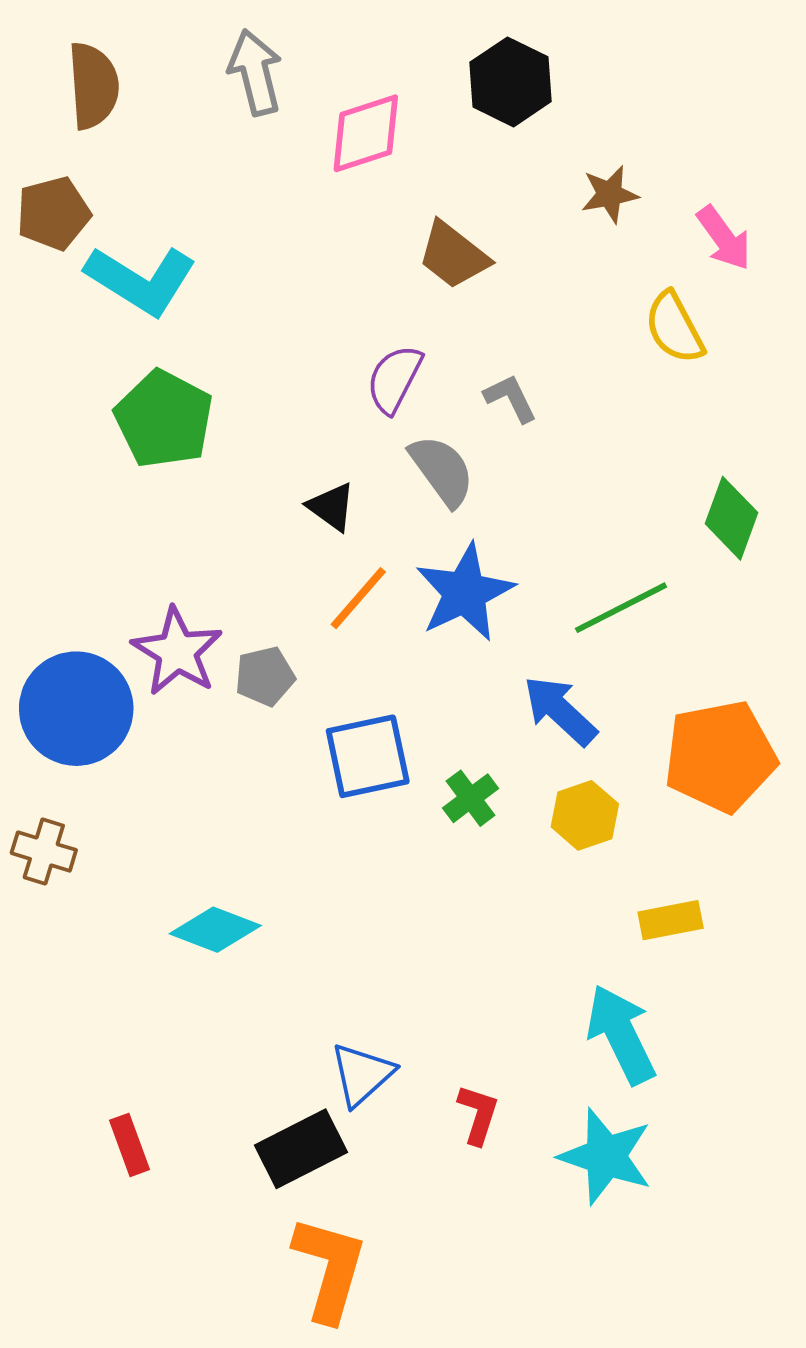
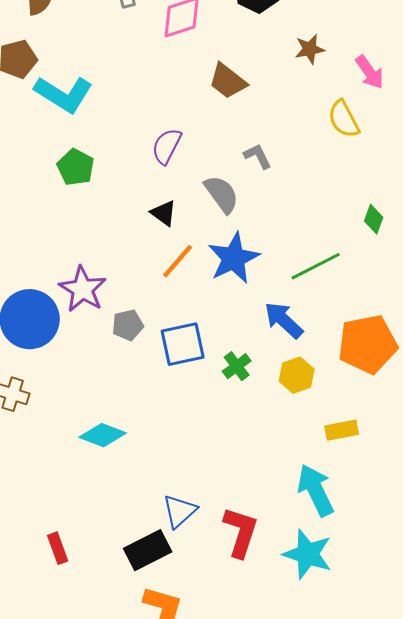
purple semicircle: (394, 379) -> (167, 146), moved
green pentagon: (164, 419) -> (76, 167), size x0.7
green diamond: (732, 518) -> (374, 219), size x0.7
gray pentagon: (265, 676) -> (128, 325), moved
red L-shape: (478, 1114) -> (241, 532), size x1.6

